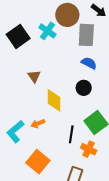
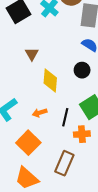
orange arrow: (38, 124) -> (40, 113), moved
orange cross: (89, 149) -> (82, 134), turned -35

